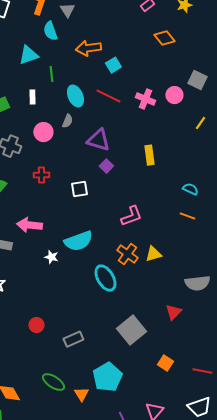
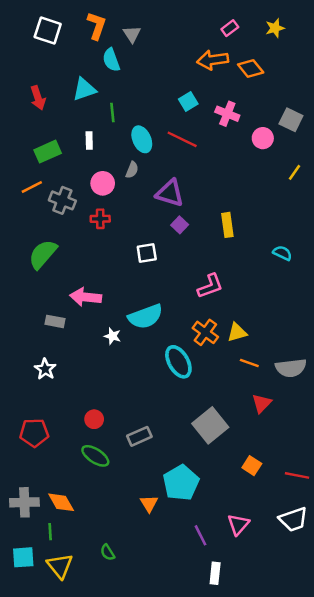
orange arrow: (88, 48) -> (213, 60), moved
pink cross: (145, 99) -> (227, 114), moved
yellow rectangle: (149, 155) -> (227, 225), moved
red cross: (41, 175) -> (100, 219), moved
orange line: (187, 216) -> (249, 363), moved
green ellipse: (53, 382) -> (95, 456), moved

